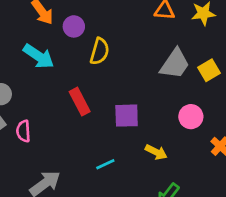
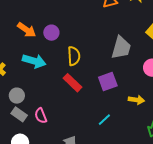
yellow semicircle: (100, 51) -> (74, 56), moved
gray trapezoid: (175, 64) -> (121, 48), moved

